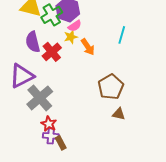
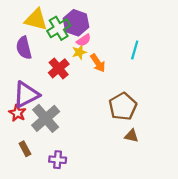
purple semicircle: (33, 42) -> (24, 48), moved
red star: (49, 124) -> (17, 113), moved
brown rectangle: (61, 143) -> (25, 149), moved

